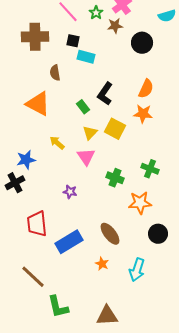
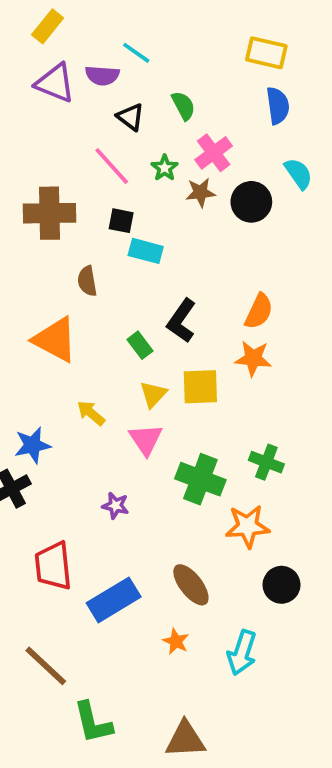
cyan semicircle: (167, 16) -> (298, 174), turned -108
black circle: (142, 43) -> (251, 202), moved
yellow square: (115, 129) -> (200, 387), turned -30
green cross: (115, 178) -> (200, 479), size x1.4

